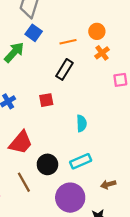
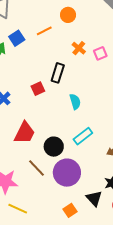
blue square: (34, 33) -> (17, 38), moved, turned 35
orange cross: (102, 53) -> (79, 48), moved
black rectangle: (64, 69) -> (58, 73), moved
purple circle: (70, 198) -> (67, 173), moved

